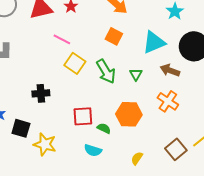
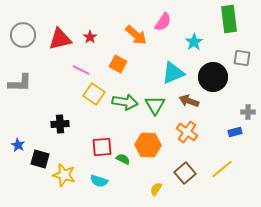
orange square: (114, 36) -> (118, 64), moved
green arrow: (106, 71) -> (125, 102), turned -50
green triangle: (136, 74) -> (155, 105), size x1.5
brown square: (176, 149) -> (185, 173), moved
cyan semicircle: (93, 150) -> (99, 181), moved

